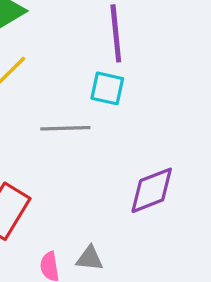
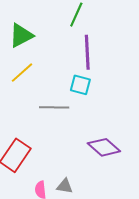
purple diamond: (152, 190) -> (104, 147), turned 60

